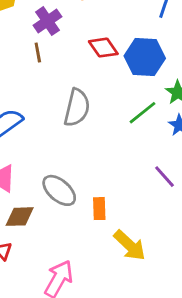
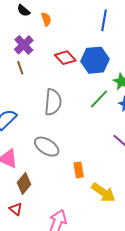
gray ellipse: (59, 190) -> (47, 147), moved
brown diamond: (20, 217) -> (24, 183), turned -40

